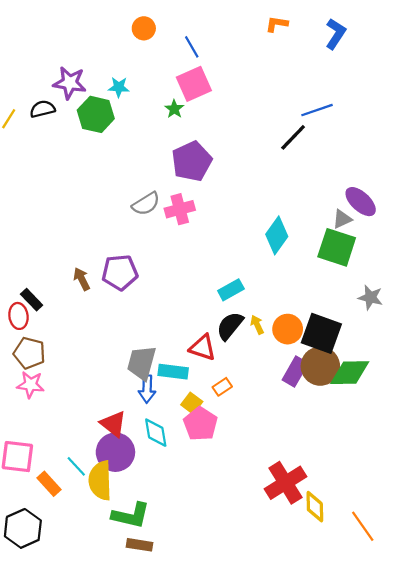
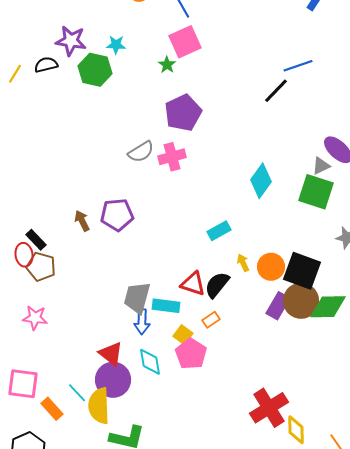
black semicircle: (230, 326) -> (217, 285), moved
brown pentagon: (29, 353) -> (41, 267), moved

